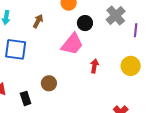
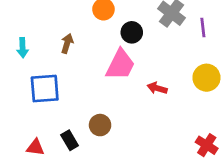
red arrow: (94, 66) -> (157, 88), turned -72
black rectangle: (26, 98) -> (70, 140), moved

